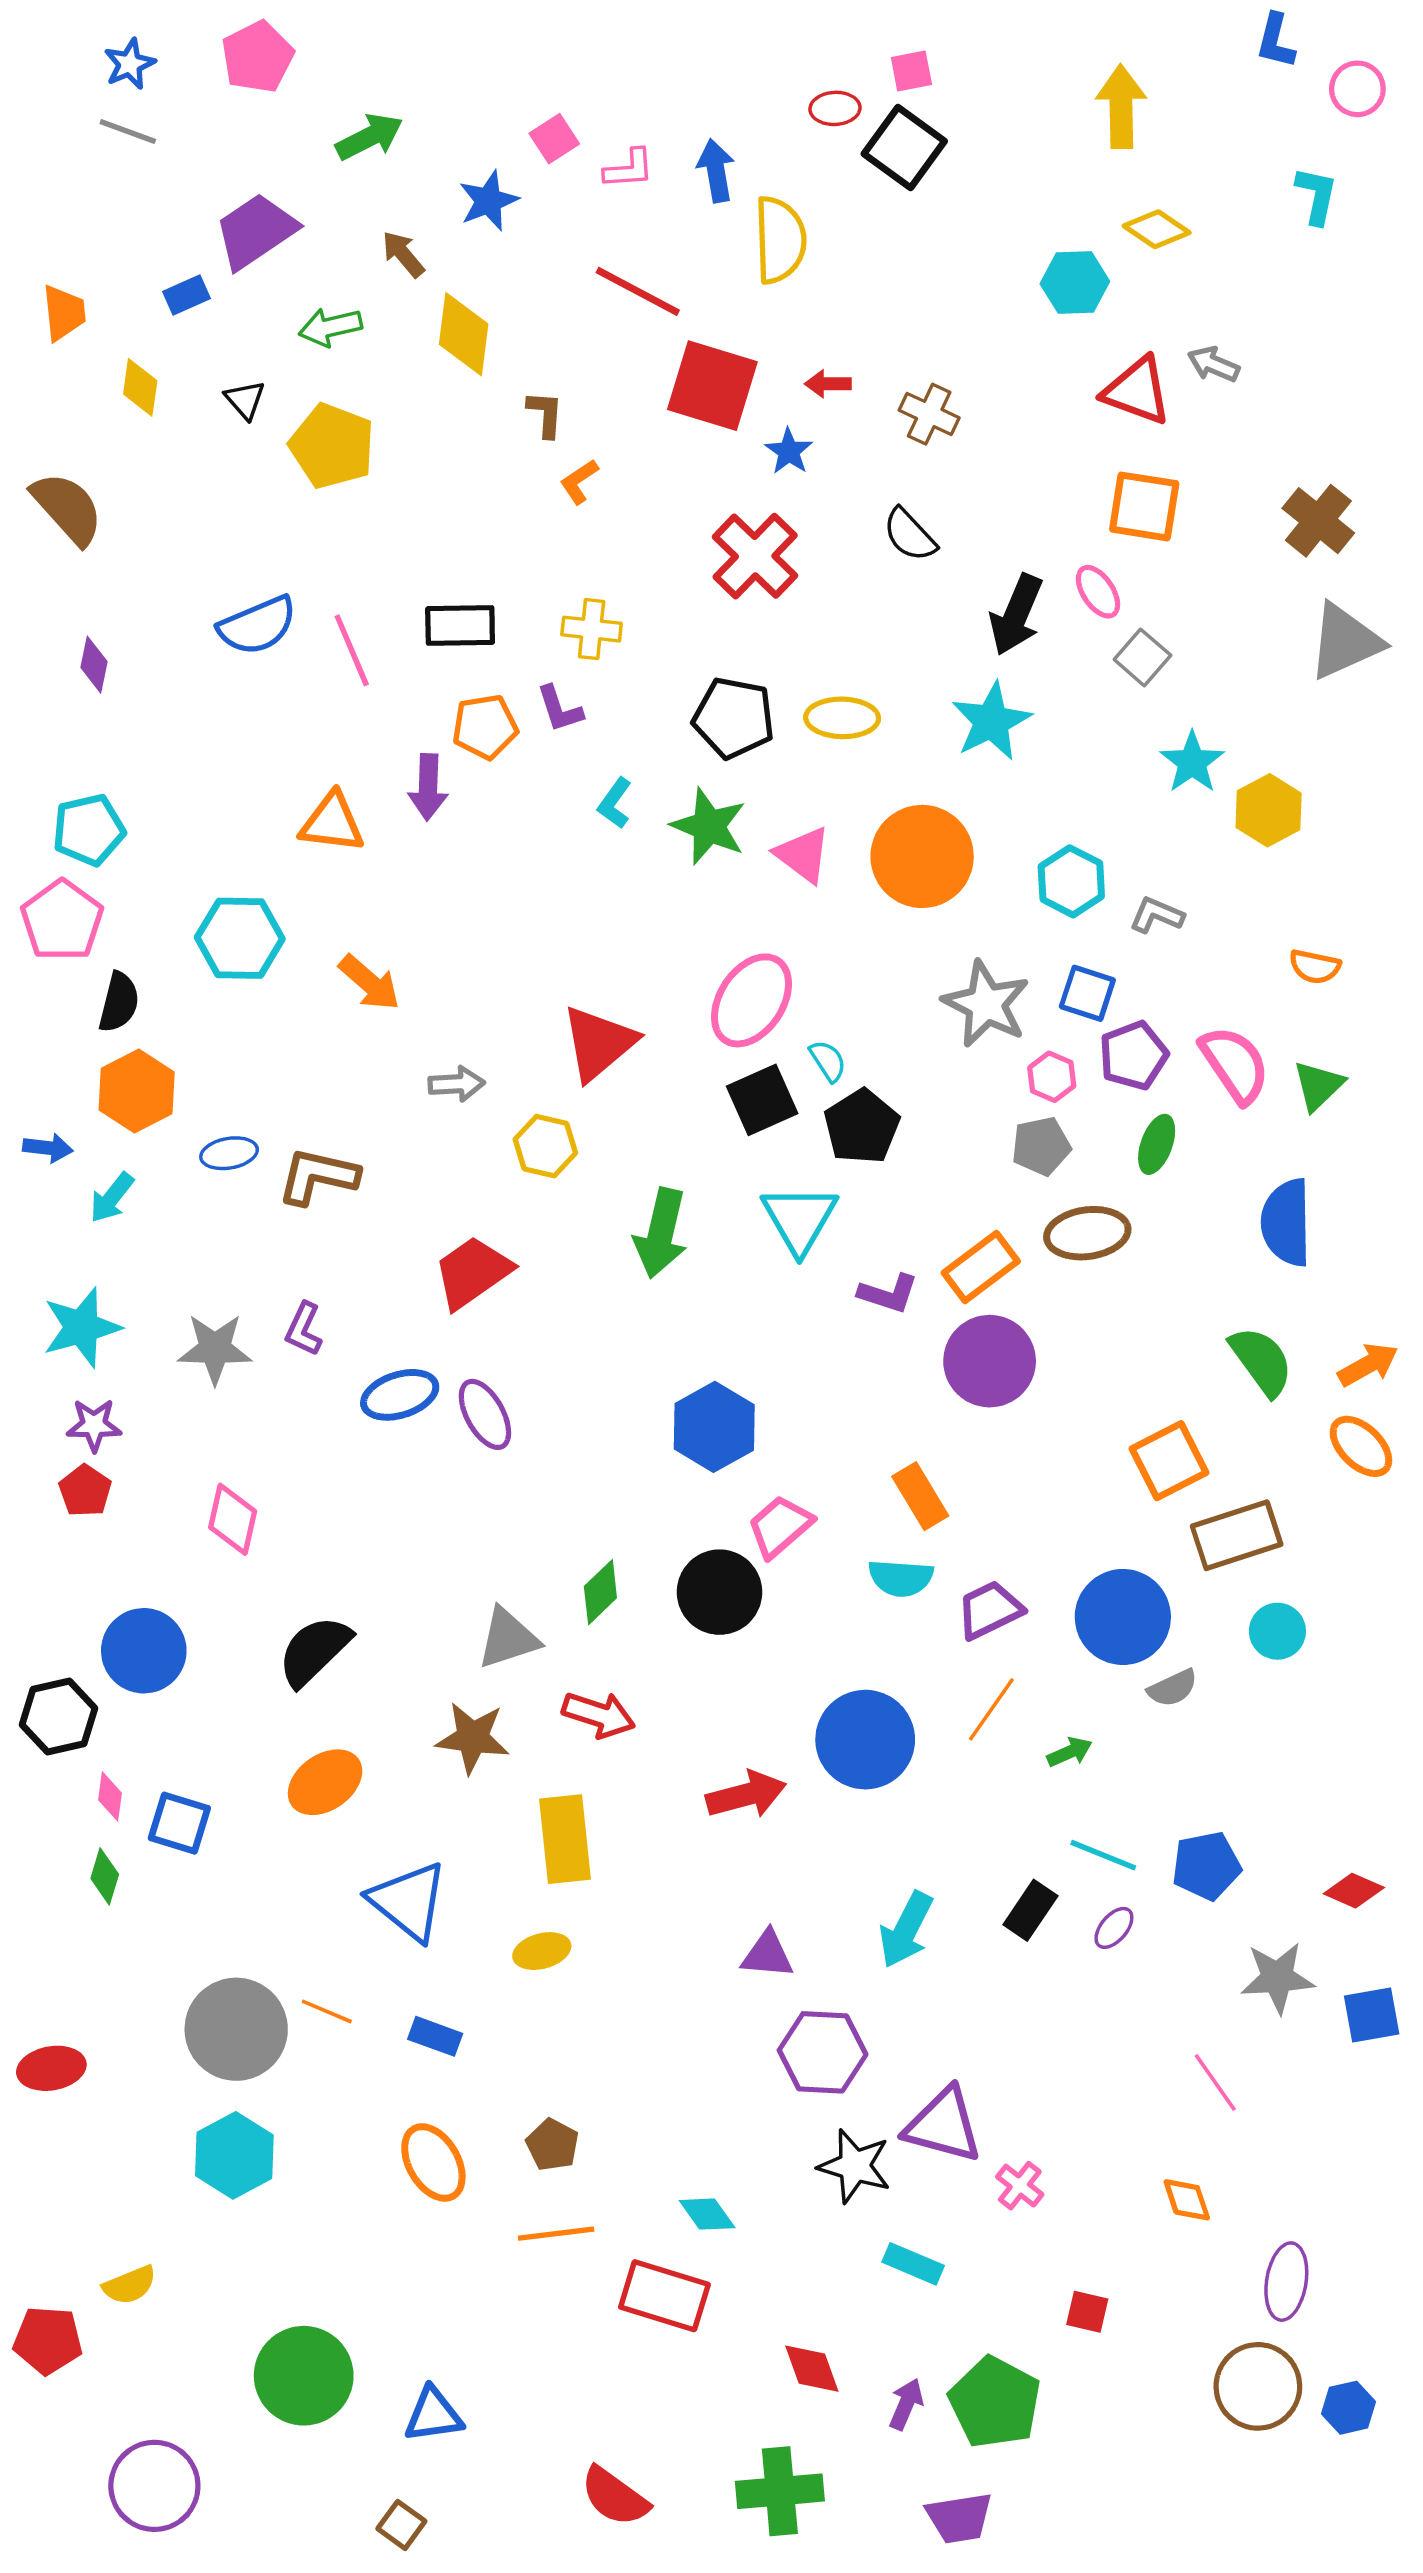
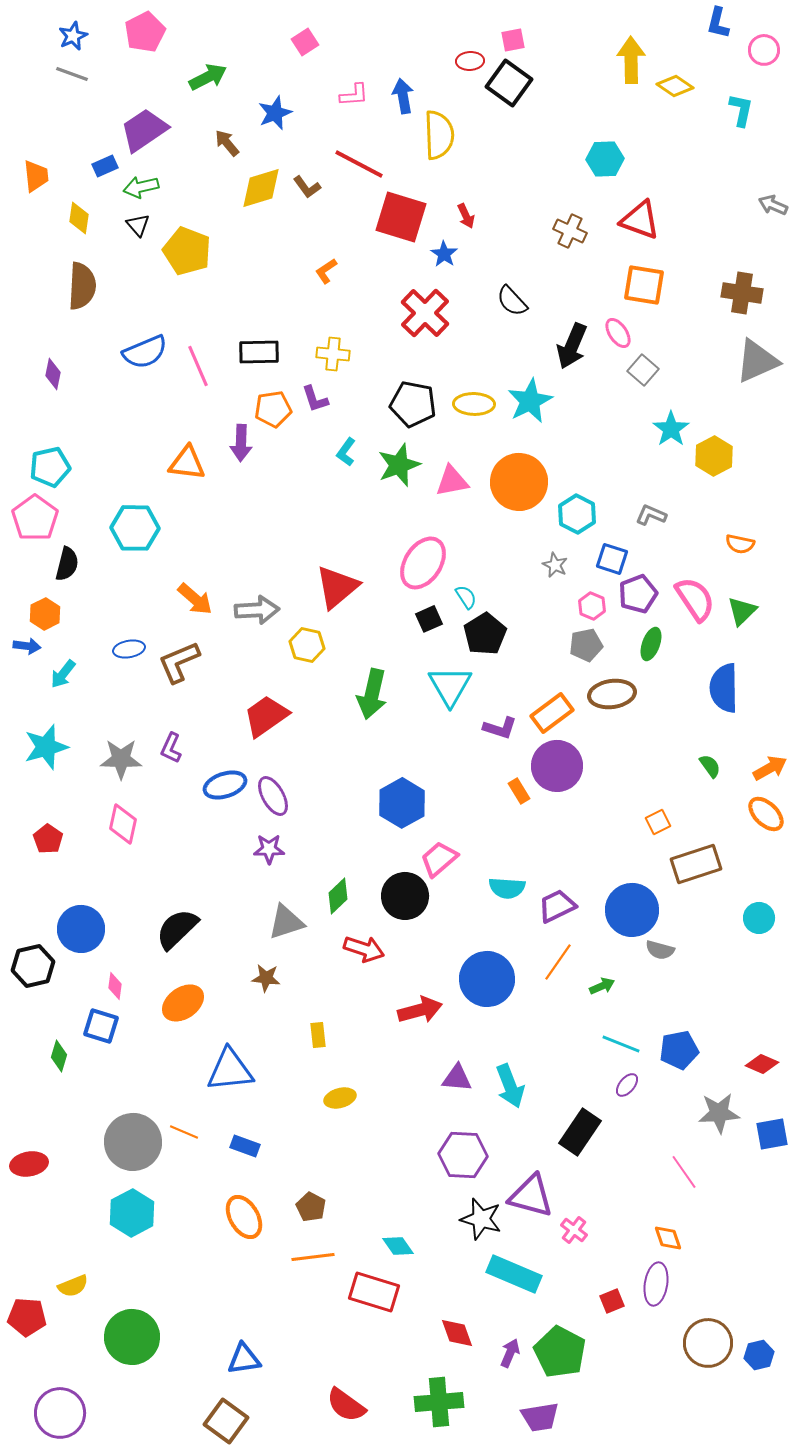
pink square: (554, 139) -> (305, 42), moved
yellow diamond: (1157, 229) -> (675, 86), moved
green arrow: (330, 327) -> (141, 187), moved
yellow diamond: (464, 334) -> (261, 188), turned 66
gray arrow: (1213, 364) -> (773, 205), moved
red arrow: (828, 384) -> (466, 216), turned -115
brown L-shape: (545, 414) -> (307, 187), moved, turned 140
brown cross: (929, 414) -> (570, 231), moved
brown semicircle: (67, 508) -> (82, 286), moved, turned 45
brown cross: (1318, 521) -> (742, 293), turned -30
cyan star: (991, 721) -> (530, 401), moved
green star: (709, 826) -> (399, 465), turned 30
pink triangle: (803, 855) -> (452, 481), turned -48
cyan hexagon: (1071, 881) -> (577, 514), moved
orange arrow: (369, 983) -> (195, 599), moved
gray star: (986, 1004) -> (555, 565), size x0.5
gray arrow: (457, 1084) -> (257, 610), size x1.4
orange hexagon: (137, 1091) -> (45, 614), moved, size x0.7
black square: (762, 1100) -> (429, 619), size x0.7
brown L-shape: (318, 1176) -> (179, 662), turned -36
green semicircle: (1261, 1361) -> (710, 766), size x0.6
purple star: (94, 1425) -> (269, 849), moved
orange square: (1169, 1461) -> (658, 822), size x0.6
orange rectangle: (920, 1496) -> (519, 791), moved, size x0.7
pink diamond: (233, 1519) -> (123, 824), moved
cyan circle: (1277, 1631) -> (759, 918), moved
gray semicircle: (1173, 1688) -> (660, 950), turned 40
red arrow: (599, 1715) -> (364, 949), moved
brown star: (473, 1738) -> (266, 978), size x0.7
pink diamond: (110, 1796) -> (115, 986), moved
yellow rectangle: (565, 1839) -> (318, 1035), size x0.5
blue triangle: (409, 1901) -> (230, 1070), turned -45
black rectangle: (1030, 1910) -> (580, 1132), moved, size x1.4
cyan arrow: (906, 1930) -> (510, 1086), turned -48
yellow ellipse: (542, 1951) -> (340, 1098), moved
purple triangle: (767, 1955) -> (457, 1078), moved
cyan rectangle: (913, 2264) -> (514, 1274), size x1.6
purple ellipse: (1286, 2282) -> (656, 1284), moved
red square: (1087, 2312) -> (612, 1301), turned -35
green circle: (304, 2376) -> (132, 1337), moved
purple circle: (154, 2486) -> (60, 1413), moved
brown square: (401, 2525) -> (226, 1421), size x1.6

